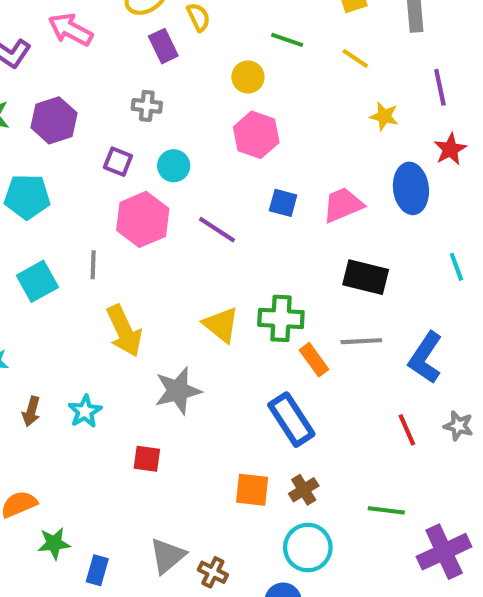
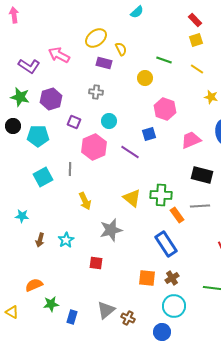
purple rectangle: (163, 46) -> (104, 63), turned -49
pink hexagon: (256, 135) -> (165, 109), moved
purple square: (118, 162) -> (74, 122), moved
blue square: (283, 203) -> (149, 134), moved, turned -32
yellow arrow: (124, 331) -> (85, 201), size x0.7

